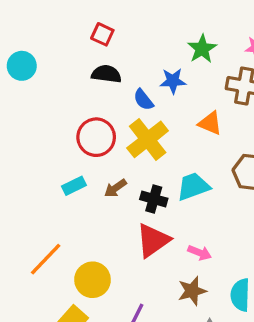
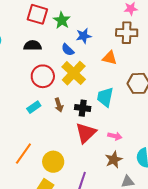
red square: (102, 34) -> (37, 14), size x1.5
green star: (202, 49) -> (62, 20), moved
black semicircle: (106, 74) -> (33, 46), moved
cyan trapezoid: (193, 187) -> (105, 97), turned -50
brown arrow: (115, 188) -> (59, 105), turned -64

